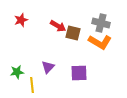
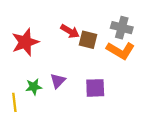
red star: (21, 20) -> (25, 42), moved, size x1.6
green star: (17, 72) -> (34, 87), moved
yellow line: (32, 85) -> (14, 102), moved

